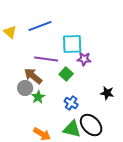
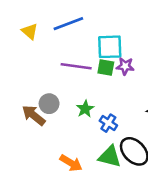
green square: (66, 74) -> (106, 68), moved, turned -32
brown arrow: (33, 76) -> (34, 115), moved
green star: (38, 97) -> (85, 109), moved

